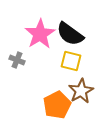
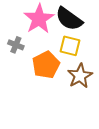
orange pentagon: (57, 105) -> (46, 65), moved

